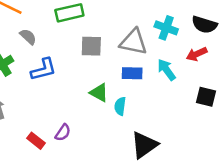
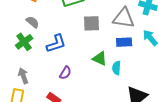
gray semicircle: (28, 37) -> (33, 22), moved
purple semicircle: (63, 133) -> (65, 73), moved

